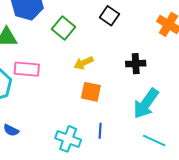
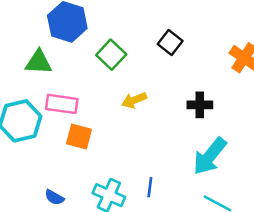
orange square: (91, 92) -> (79, 137), moved
blue semicircle: (11, 130) -> (54, 197), moved

